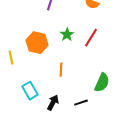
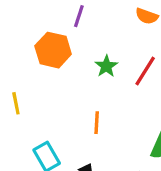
orange hexagon: (37, 43) -> (53, 50), moved

